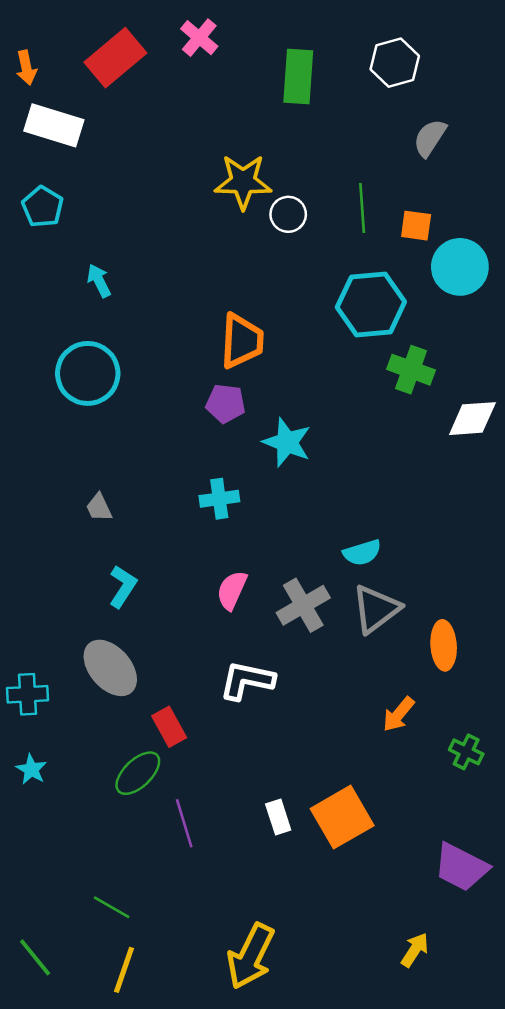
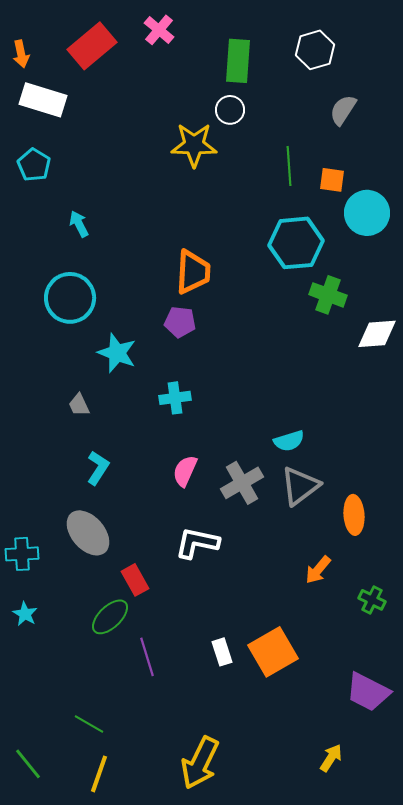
white circle: (288, 214) -> (230, 110), moved
cyan star: (287, 442) -> (117, 353), moved

